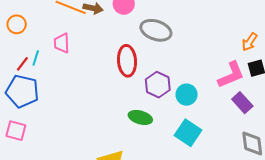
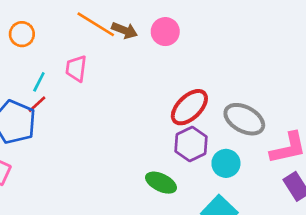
gray ellipse: (156, 30) -> (244, 119), moved
red ellipse: (127, 61) -> (189, 107), moved, turned 40
red line: (22, 64) -> (37, 104), moved

